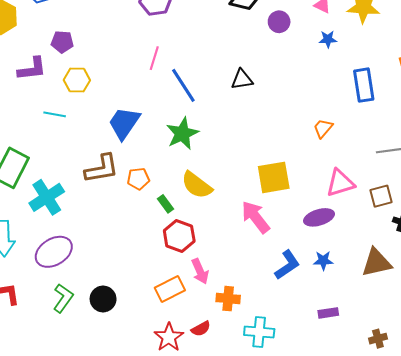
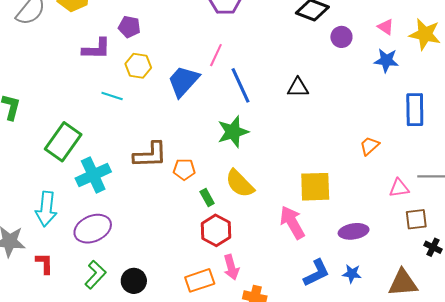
blue star: (328, 39) -> (386, 60), size x1.4
blue trapezoid: (124, 123) -> (183, 81), moved
pink triangle: (340, 183) -> (399, 188), moved, size x0.7

